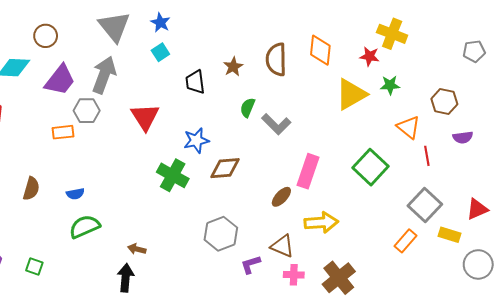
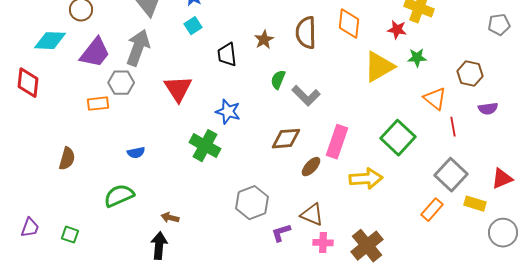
blue star: (196, 140) -> (228, 112), turned 30
brown diamond: (225, 168) -> (286, 139), moved
blue semicircle: (75, 194) -> (136, 153), moved
yellow arrow: (321, 222) -> (366, 179), moved

